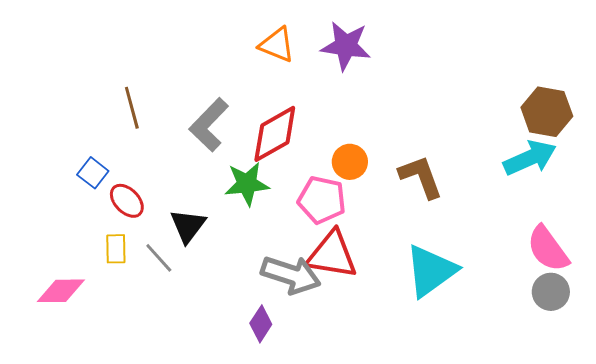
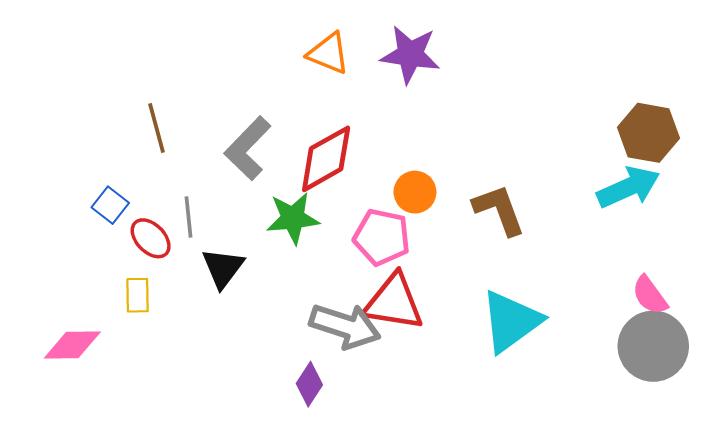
pink semicircle: (548, 249) -> (650, 295), size x0.7
gray line: (159, 258) -> (189, 217), moved, turned 36
gray circle: (551, 292) -> (653, 346), size x1.6

